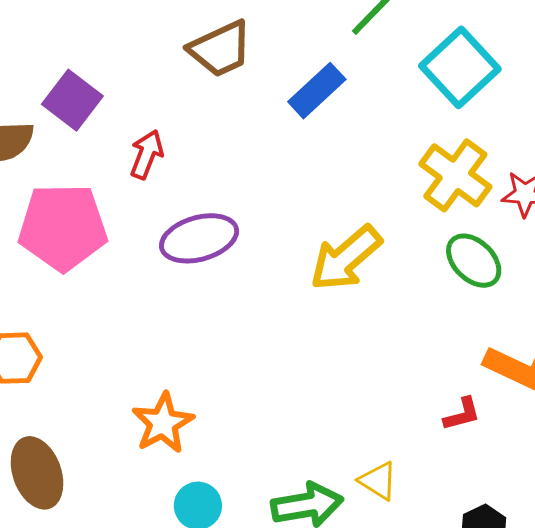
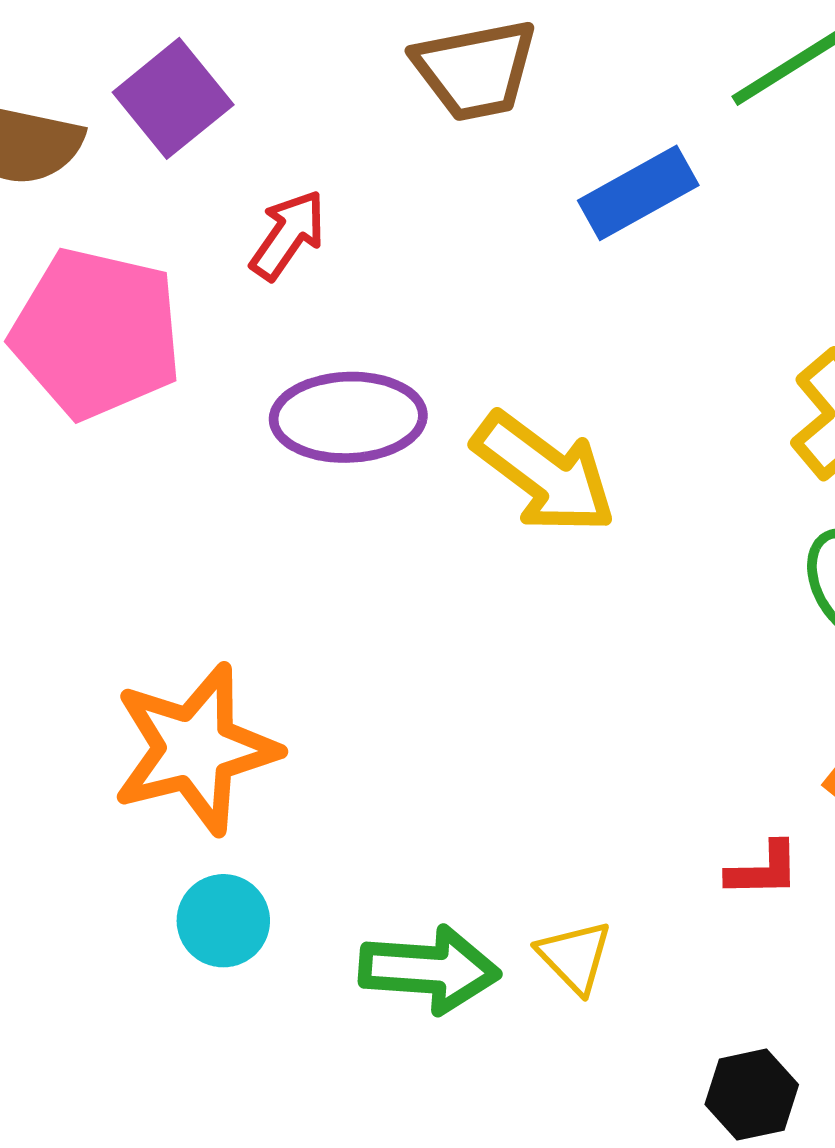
yellow arrow: (346, 258) -> (544, 473), moved, turned -116
orange star: (163, 423) -> (195, 749), size x1.4

